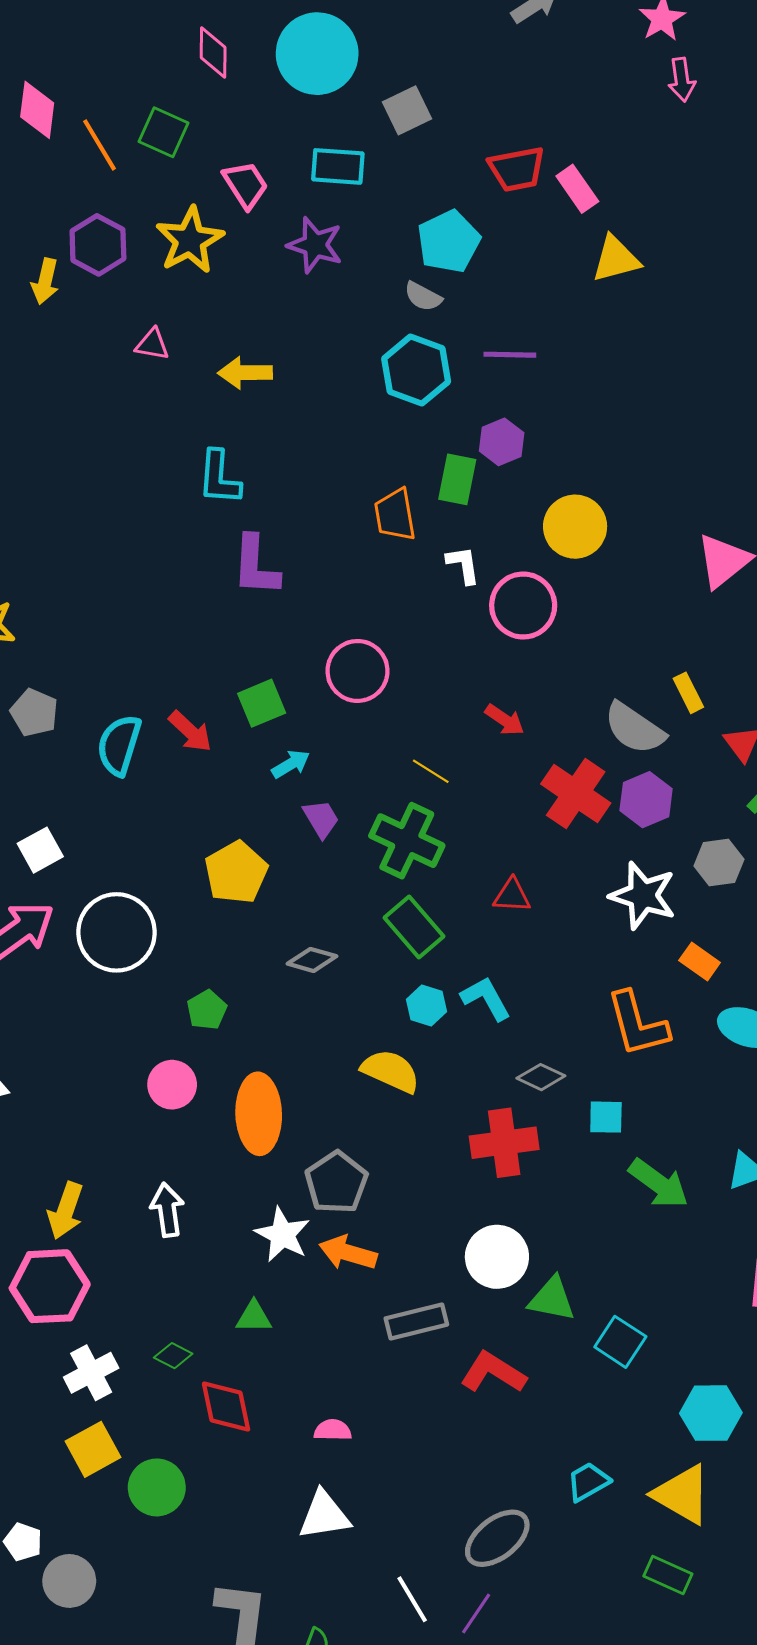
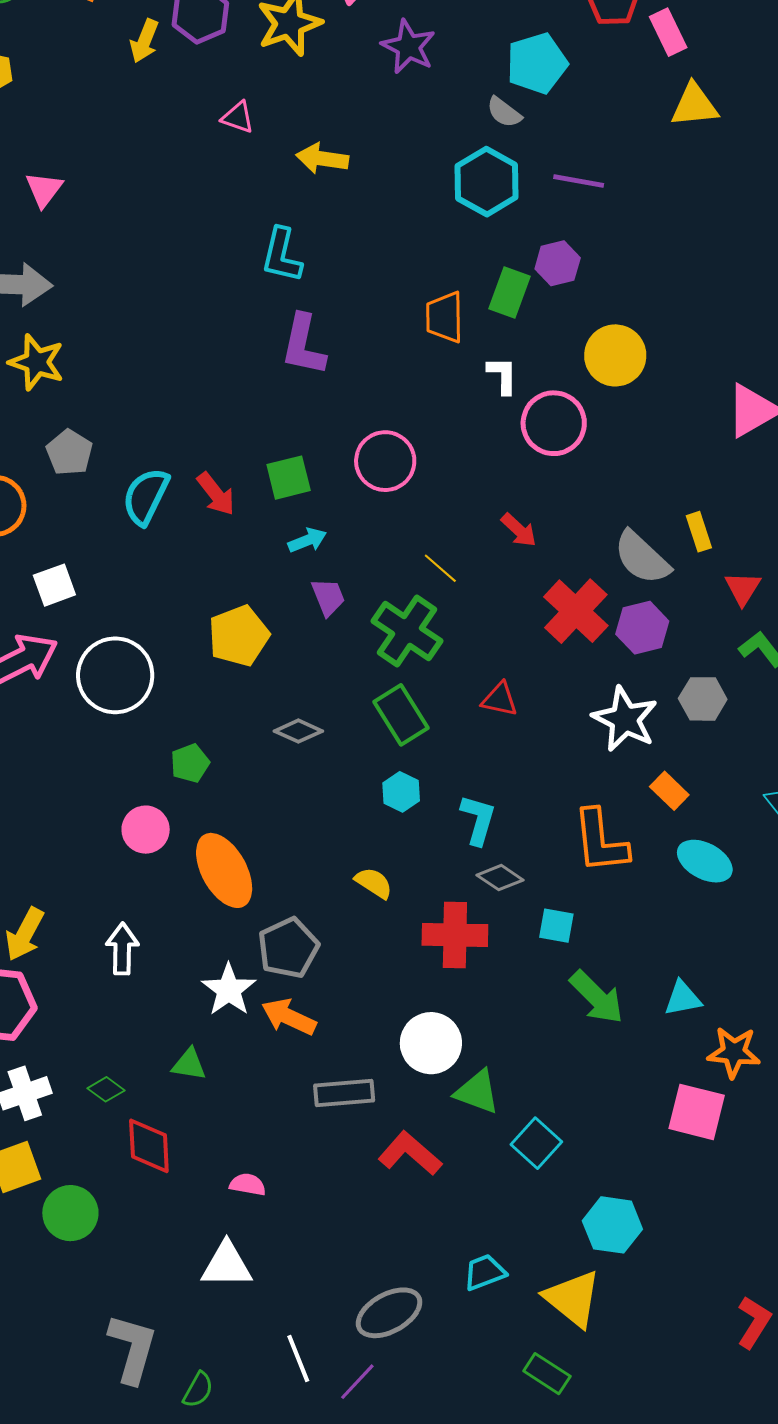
cyan L-shape: (486, 998) -> (478, 820), moved, turned 36
yellow semicircle: (391, 1071) -> (374, 883), moved, size x0.7
orange ellipse: (259, 1114) -> (224, 870), turned -36

